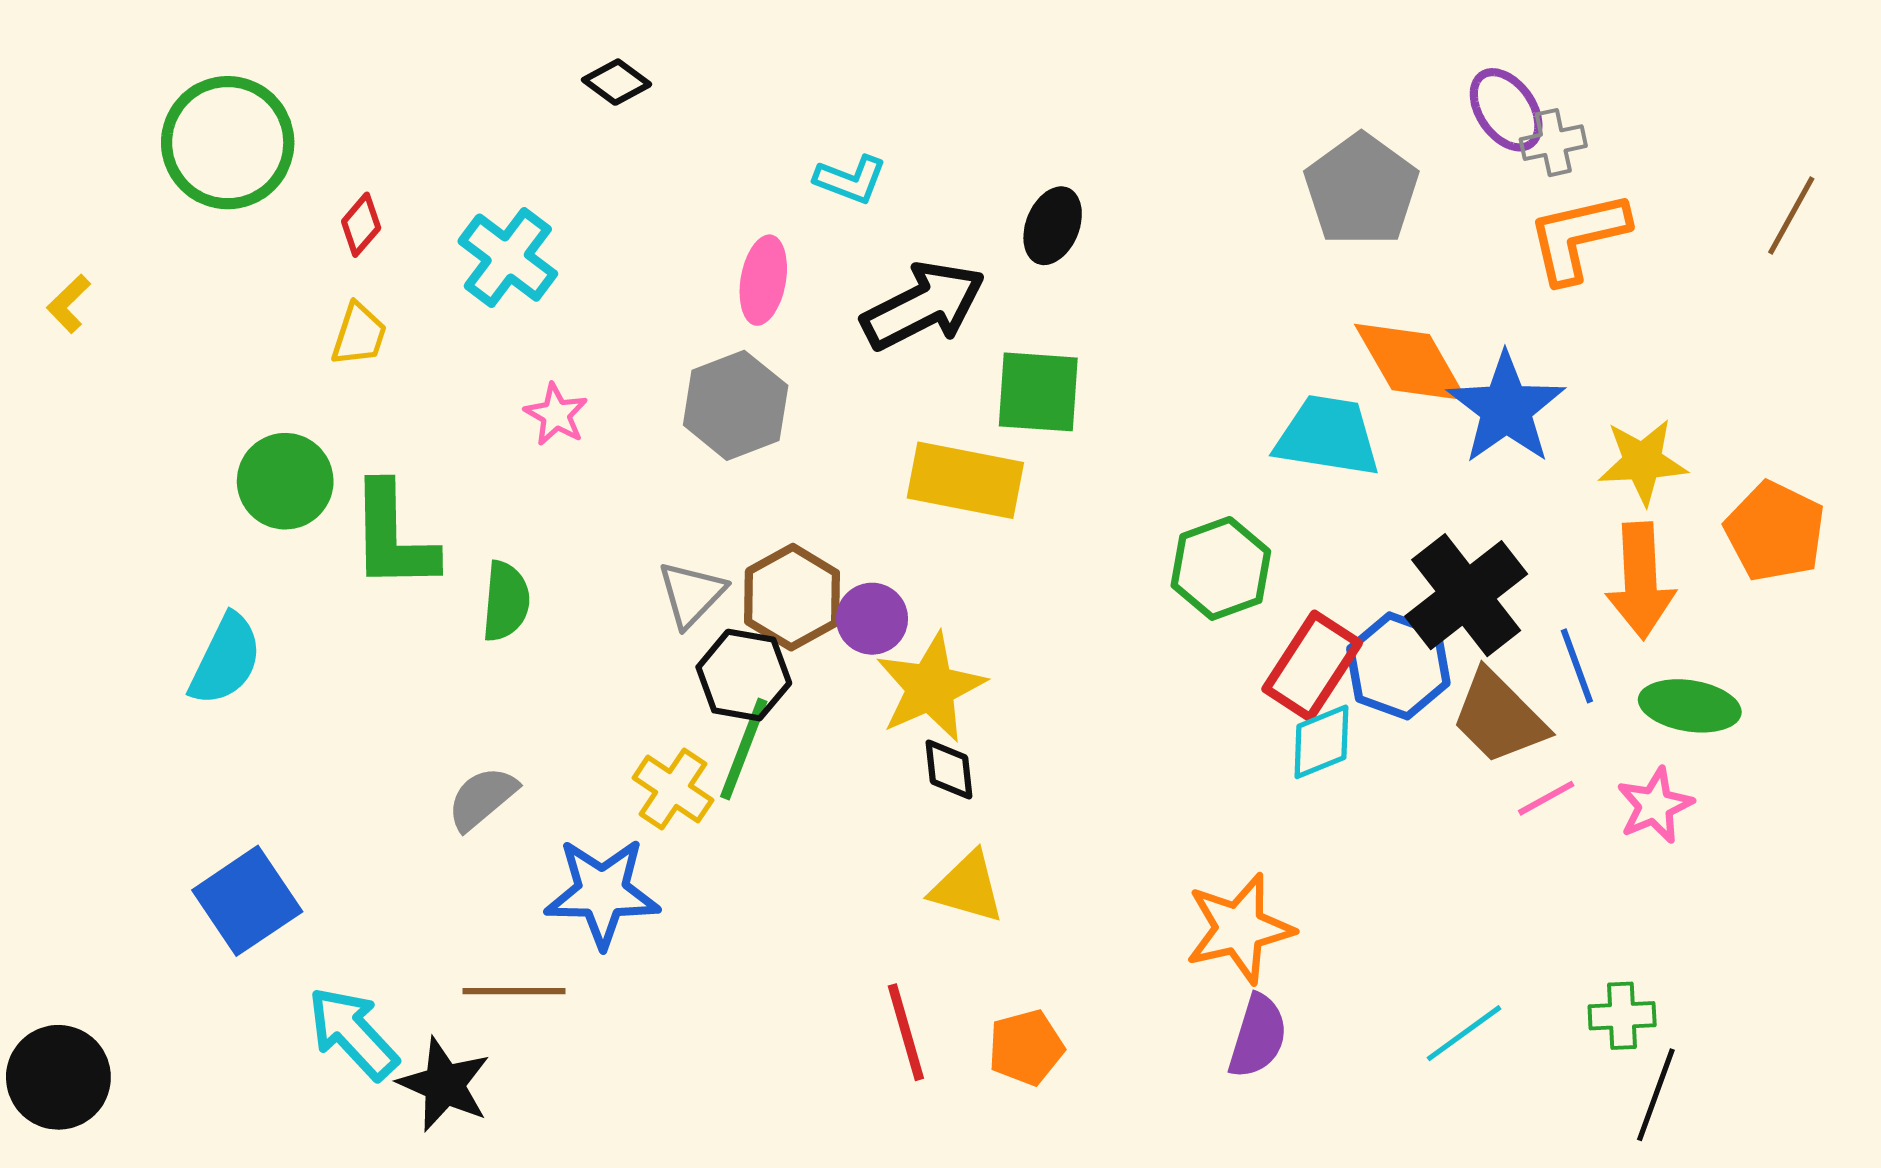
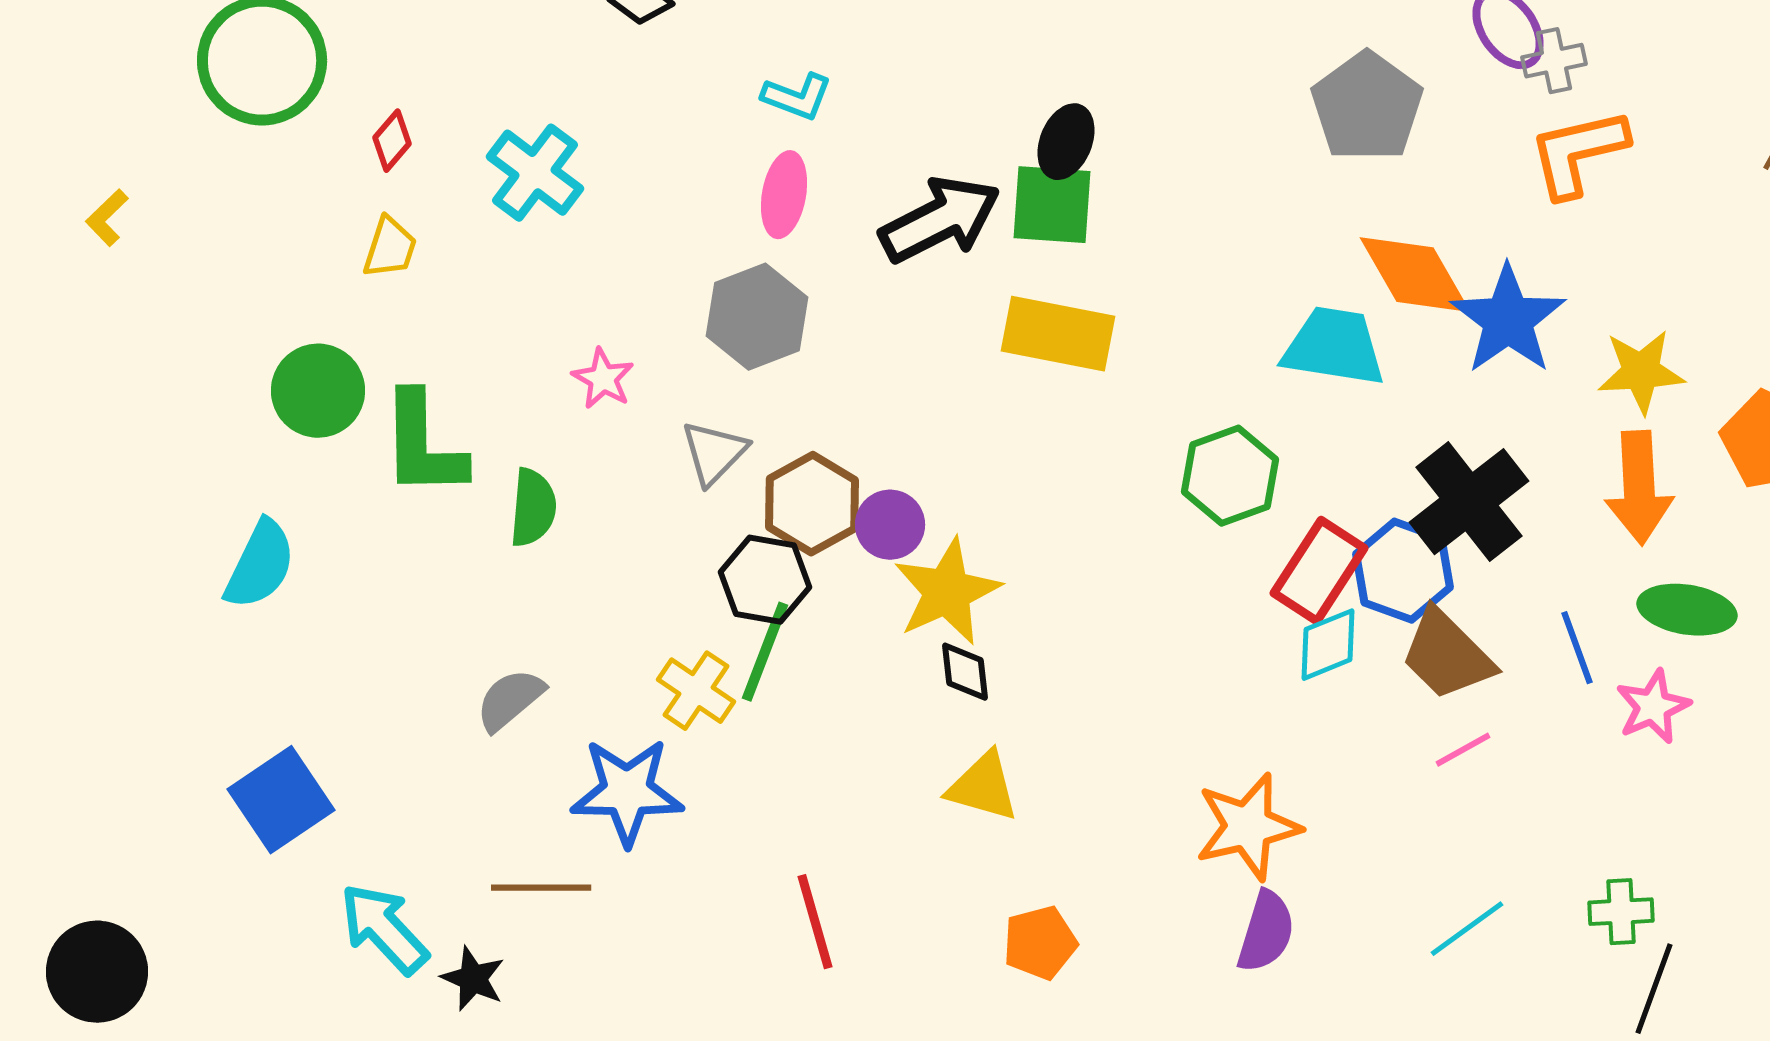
cyan L-shape: (850, 180) -> (797, 97), moved
green square: (1038, 392) -> (1052, 205), moved
pink star: (556, 415) -> (603, 379), moved
yellow rectangle: (965, 480) -> (1058, 334), moved
gray triangle: (691, 594) -> (714, 453), moved
blue line: (1577, 666) -> (1577, 648), moved
brown trapezoid: (1499, 717) -> (1447, 655), moved
pink line: (1546, 798) -> (1463, 750), moved
red line: (906, 1032) -> (815, 922), moved
black star: (444, 1084) -> (473, 979), size x0.7

